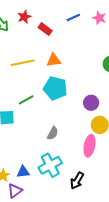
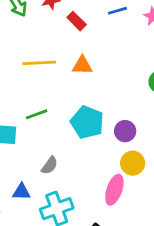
cyan pentagon: (55, 88) -> (87, 122), moved
gray semicircle: (53, 133) -> (50, 165), moved
blue triangle: (23, 172) -> (22, 192), moved

